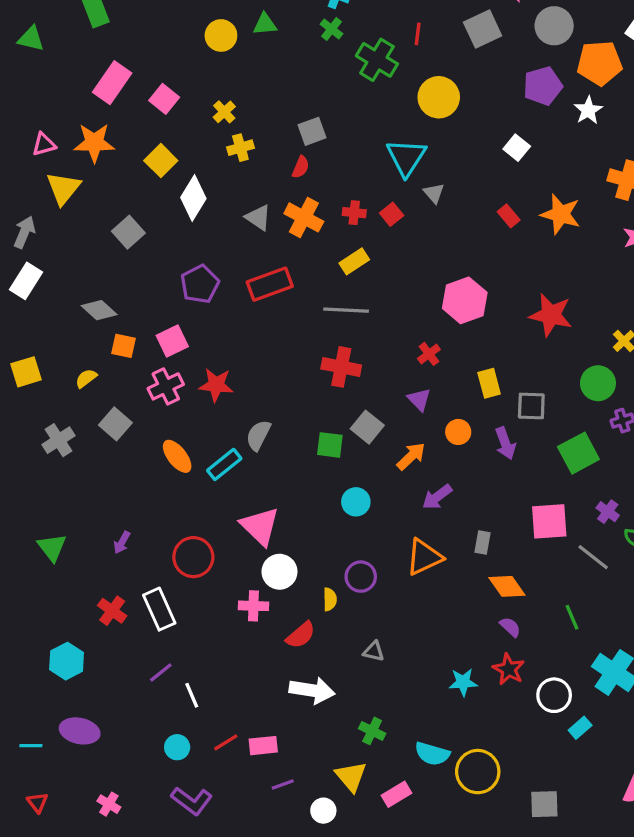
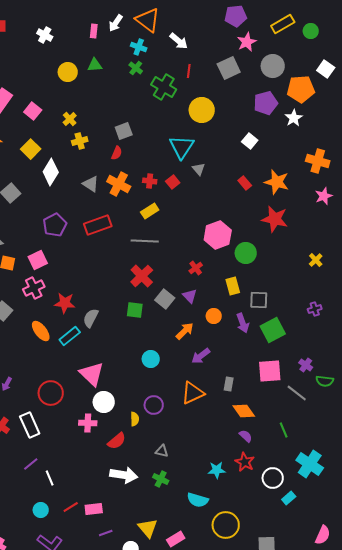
red star: (551, 315) -> (275, 219), moved
red cross: (341, 367) -> (142, 276), turned 35
green circle: (598, 383) -> (246, 253), moved
red star: (216, 385) -> (65, 303), moved
gray square: (367, 427) -> (165, 299), moved
green square: (330, 445) -> (135, 310), moved
green square: (578, 453) -> (273, 330), moved
green cross: (372, 731) -> (161, 479), moved
cyan semicircle: (432, 754) -> (198, 500), moved

